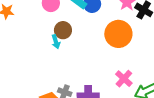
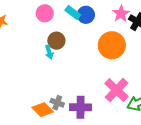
pink cross: (124, 79) -> (117, 90), size x1.4

